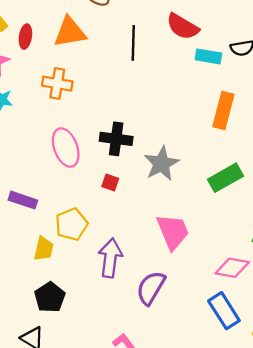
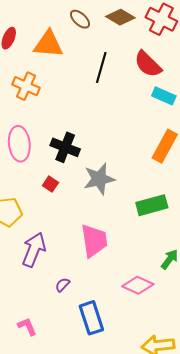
purple semicircle: (151, 288) -> (63, 285), size x0.5
blue rectangle: (224, 311) -> (91, 318), moved

